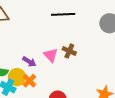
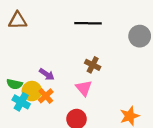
pink triangle: (51, 55) -> (84, 88), moved

